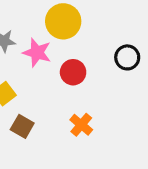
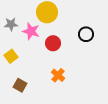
brown square: (22, 126) -> (20, 85), moved

